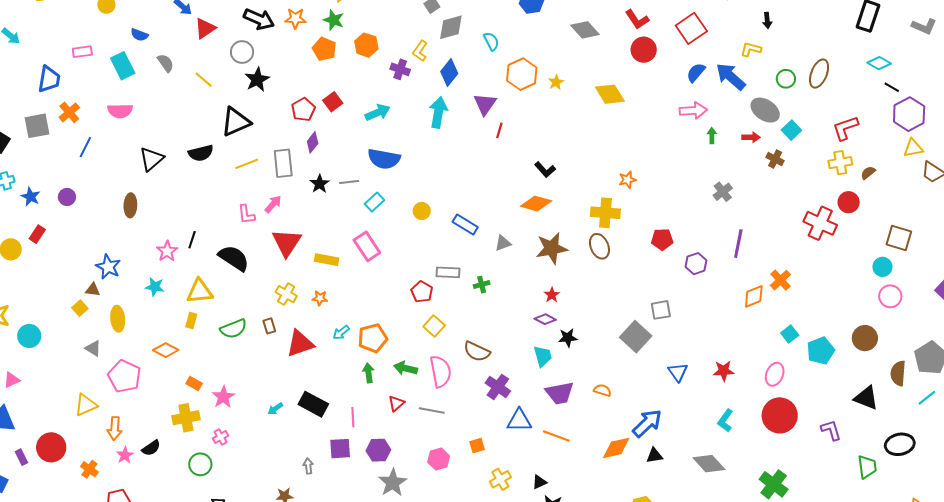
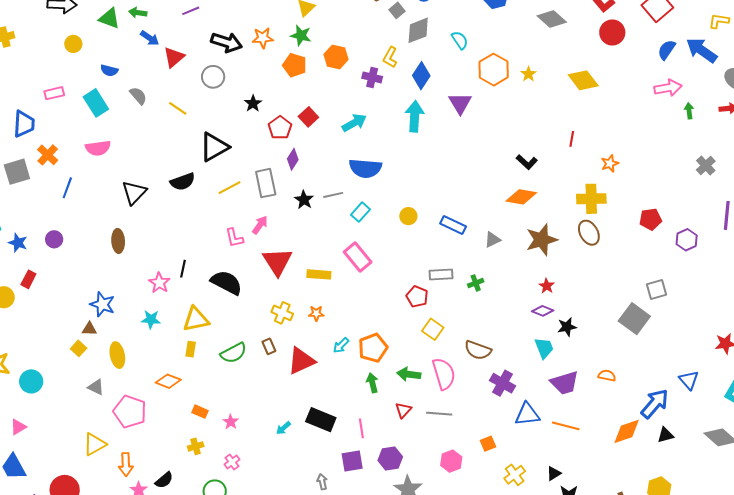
black star: (257, 80) -> (253, 104), moved, size x0.7
red line: (499, 130) -> (572, 139), moved
blue triangle: (678, 372) -> (689, 380), moved
pink star: (223, 397) -> (231, 422), size x0.7
yellow cross: (186, 418) -> (196, 446), size x0.6

